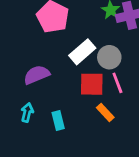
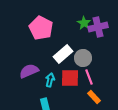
cyan arrow: (27, 112) -> (50, 80), moved
orange rectangle: (105, 112) -> (94, 97), moved

